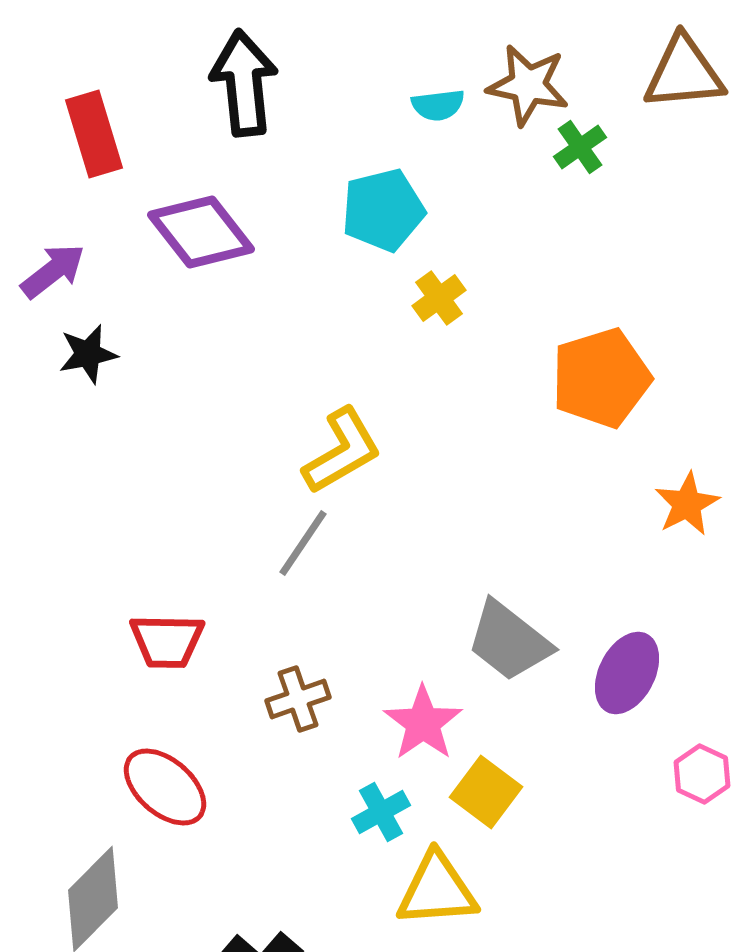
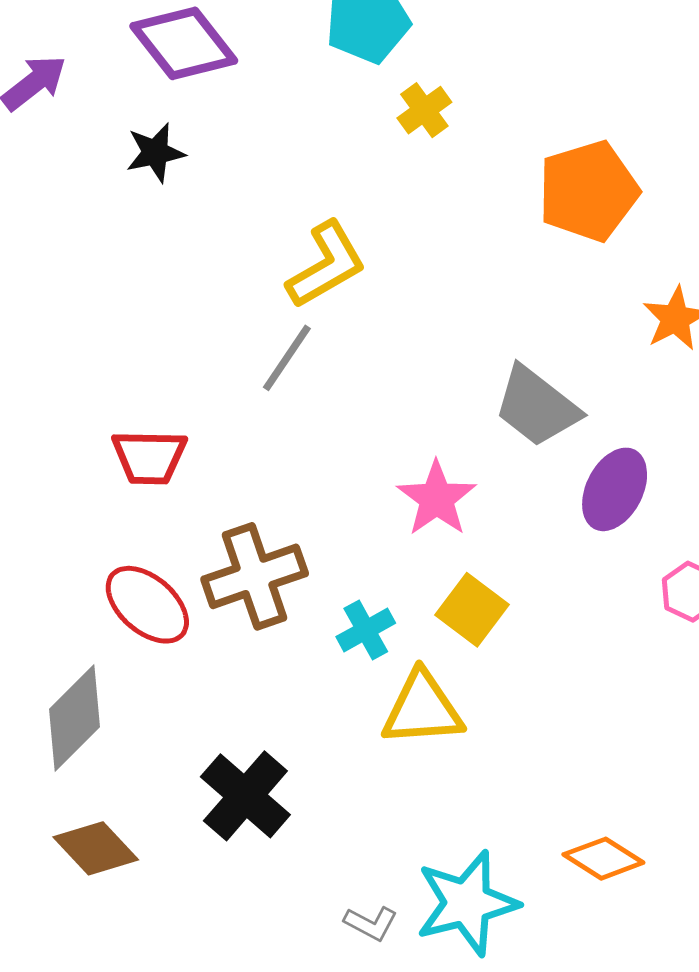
black star: (88, 354) -> (155, 153), moved
gray trapezoid: (509, 641) -> (537, 406), moved
brown cross: (298, 699) -> (255, 576), moved, size x1.6
pink star: (423, 723) -> (437, 498), moved

